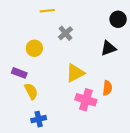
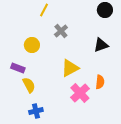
yellow line: (47, 11) -> (44, 10), turned -56
black circle: (118, 19) -> (105, 10), moved
pink cross: (86, 100) -> (80, 93), turned 30

